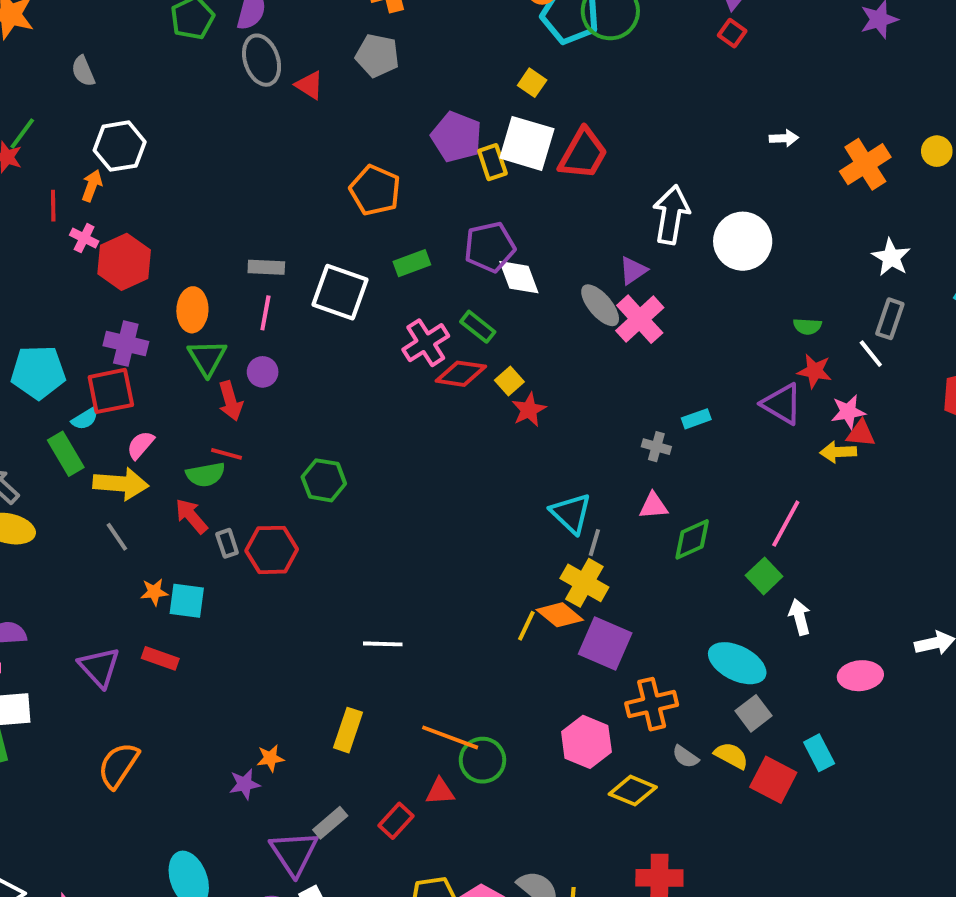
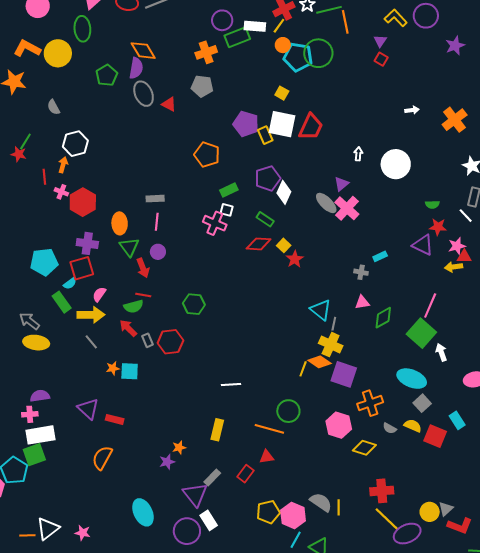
white arrow: (671, 215) -> (358, 154), size x0.5
white diamond: (519, 277) -> (284, 192), turned 50
white square: (340, 292) -> (227, 210), moved, size x0.5
pink cross: (426, 343) -> (215, 223), moved, turned -30
green square: (764, 576) -> (421, 333), size x1.6
red rectangle: (160, 658) -> (115, 419), moved
green circle: (482, 760) -> (288, 411), moved

